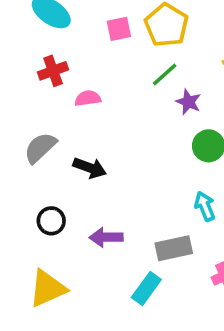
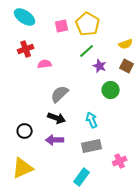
gray semicircle: (40, 148) -> (60, 94), moved
black arrow: (90, 168) -> (57, 118), moved
cyan arrow: (205, 206) -> (92, 120), moved
cyan rectangle: (146, 289) -> (82, 177), moved

